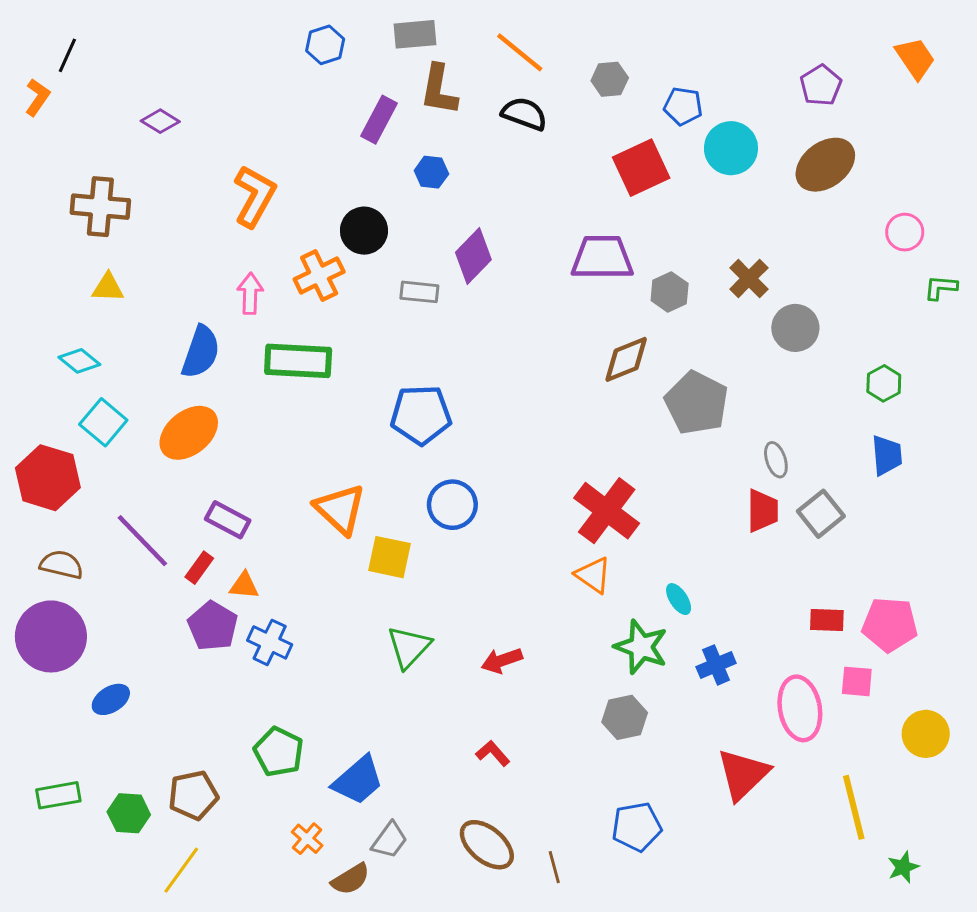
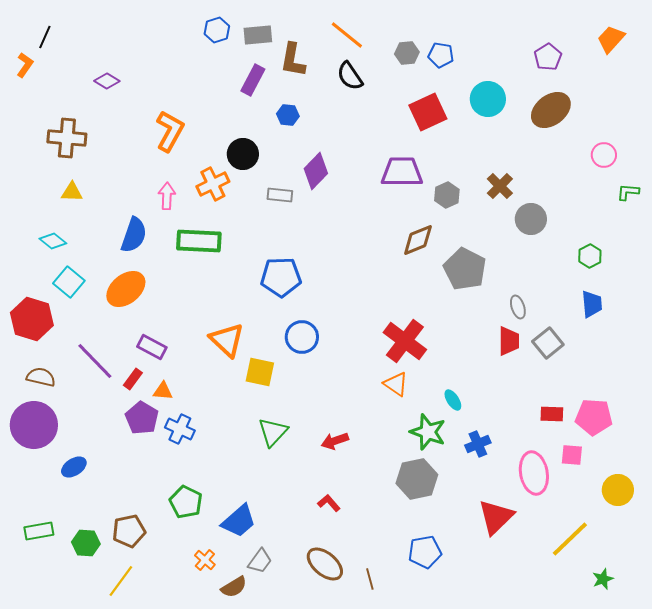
gray rectangle: (415, 34) -> (258, 35), moved
orange trapezoid: (915, 58) -> (611, 39), turned -104
blue pentagon: (683, 106) -> (441, 55), moved
black semicircle: (524, 114) -> (350, 76), turned -144
gray hexagon: (625, 717) -> (417, 479), size x1.4
yellow line: (854, 807) -> (570, 539), turned 60

